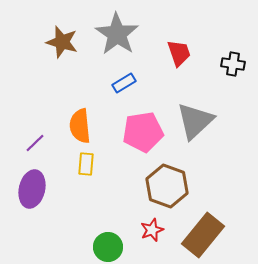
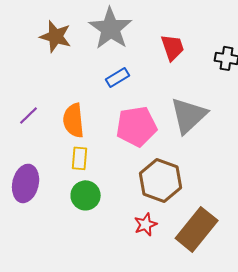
purple line: (35, 143) -> (29, 115), moved
green circle: (108, 247) -> (86, 195), moved

